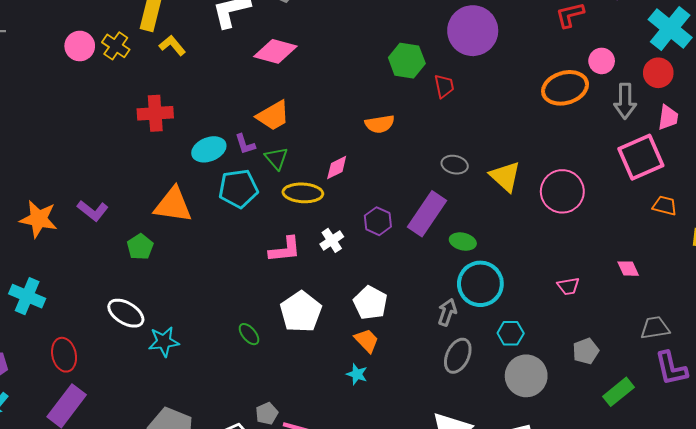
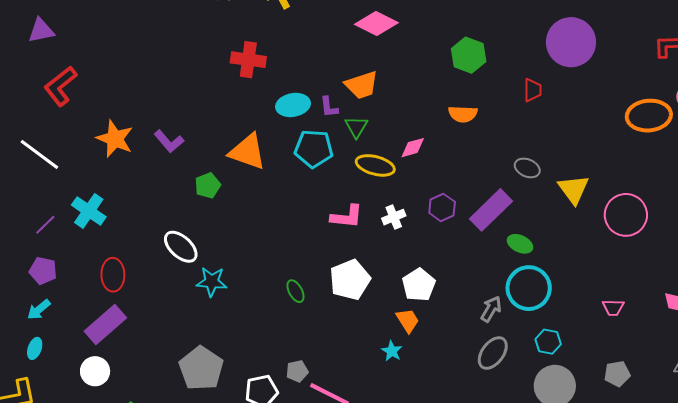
green hexagon: (407, 61) -> (469, 55), moved

